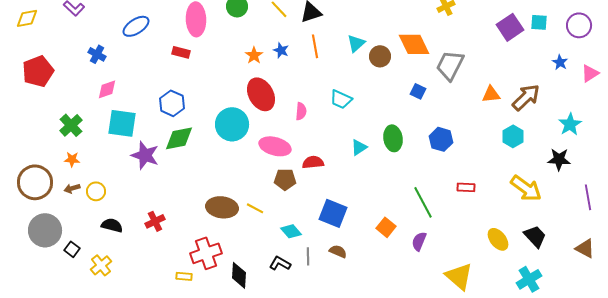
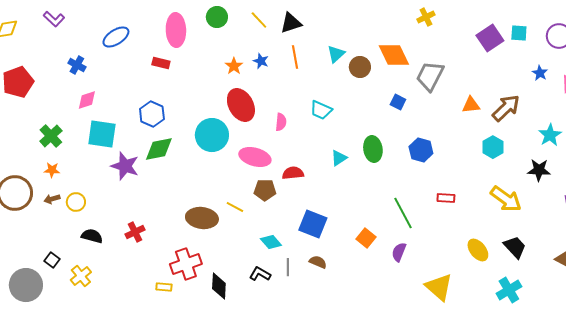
yellow line: (255, 208) -> (235, 207), moved
gray circle: (45, 230) -> (26, 285), moved

